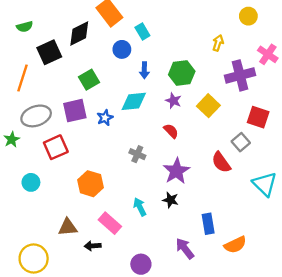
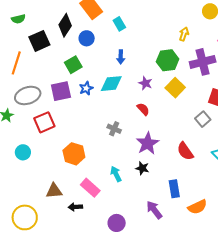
black diamond: (79, 34) -> (65, 25), turned -30
blue circle: (122, 49) -> (87, 38), moved
green hexagon: (182, 73) -> (168, 60), moved
blue star: (105, 118) -> (86, 88), moved
red semicircle: (221, 162) -> (185, 151), moved

